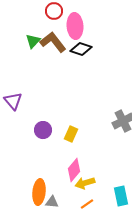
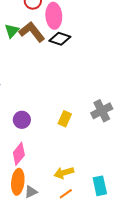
yellow rectangle: (71, 134) -> (65, 119), moved
pink diamond: (74, 170) -> (19, 154), moved
gray triangle: (52, 202) -> (31, 192), turned -32

